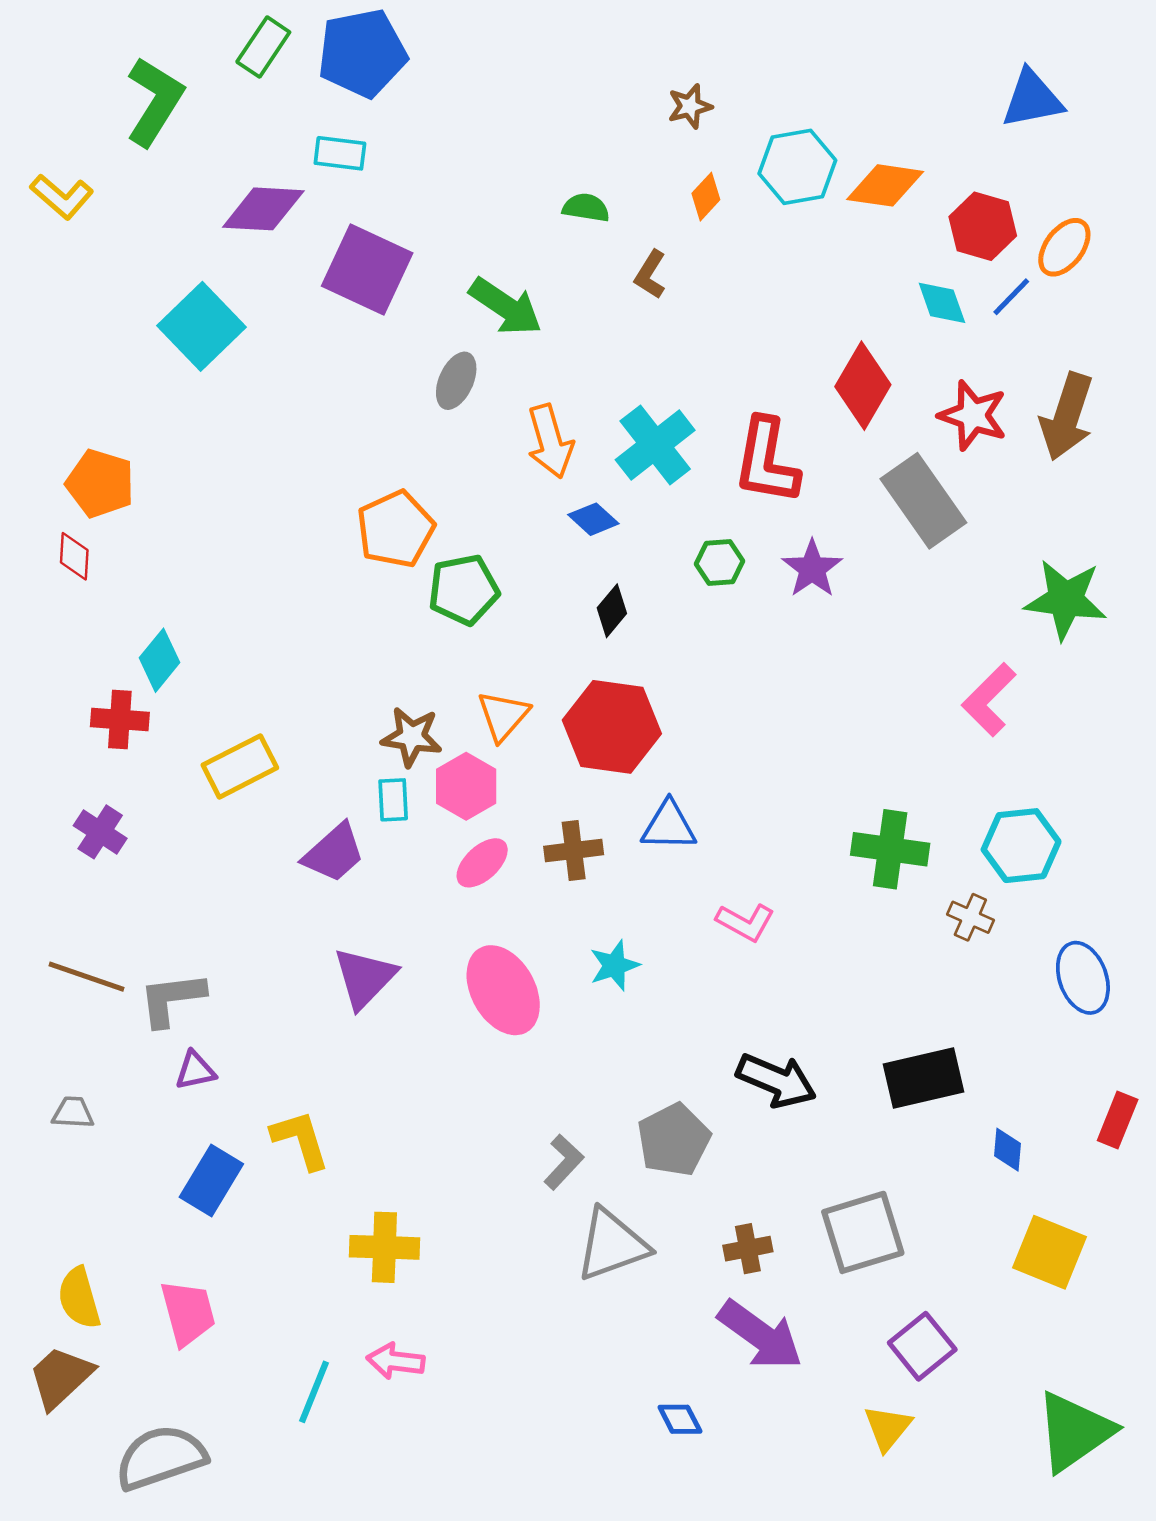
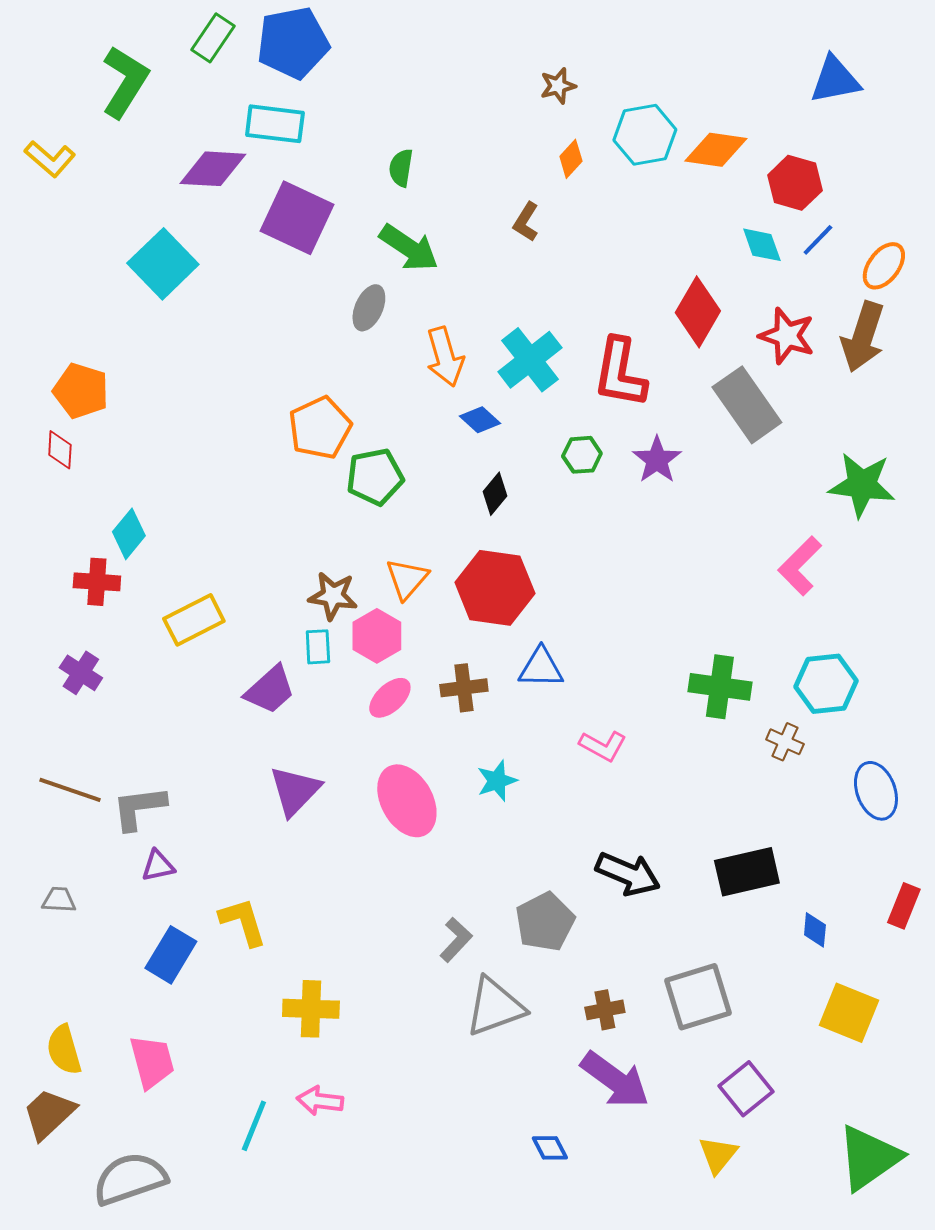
cyan rectangle: (340, 153) -> (275, 124), size x1.4
green semicircle: (586, 208) -> (401, 168), moved, turned -90
orange ellipse: (1064, 247) -> (884, 266), moved

